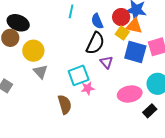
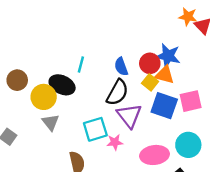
cyan line: (71, 11) -> (81, 64), moved
black ellipse: (18, 23) -> (62, 85), moved
purple triangle: (106, 62) -> (129, 116), size x1.6
pink star: (88, 88) -> (115, 142), moved

